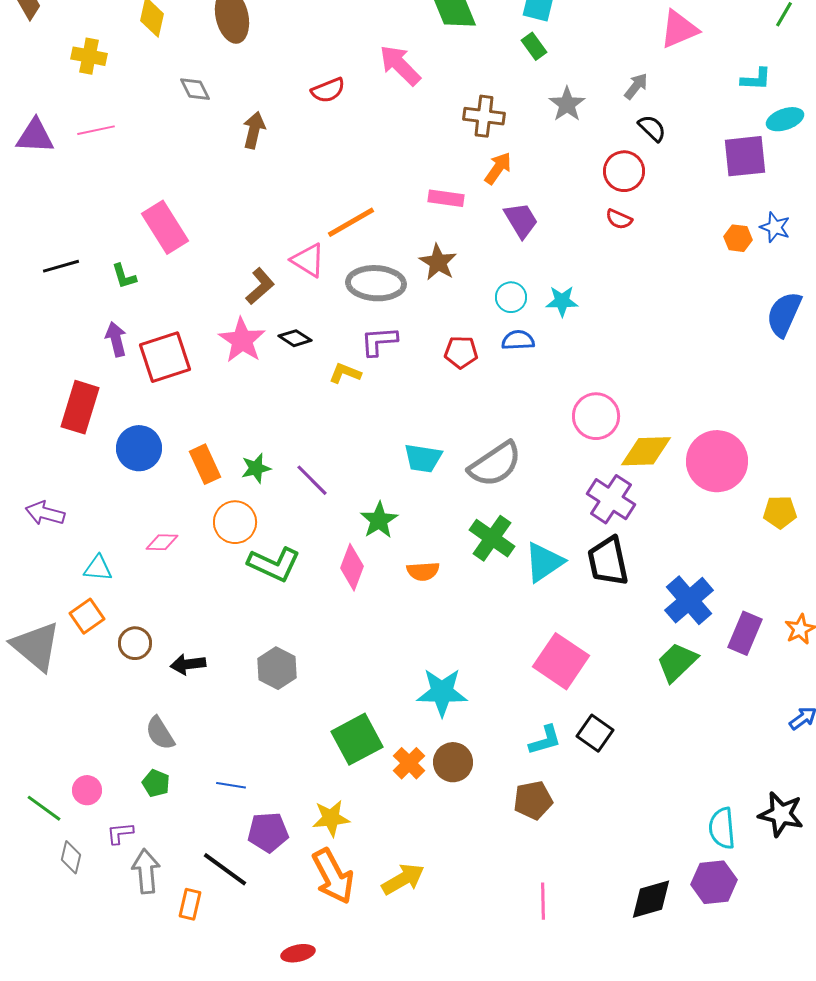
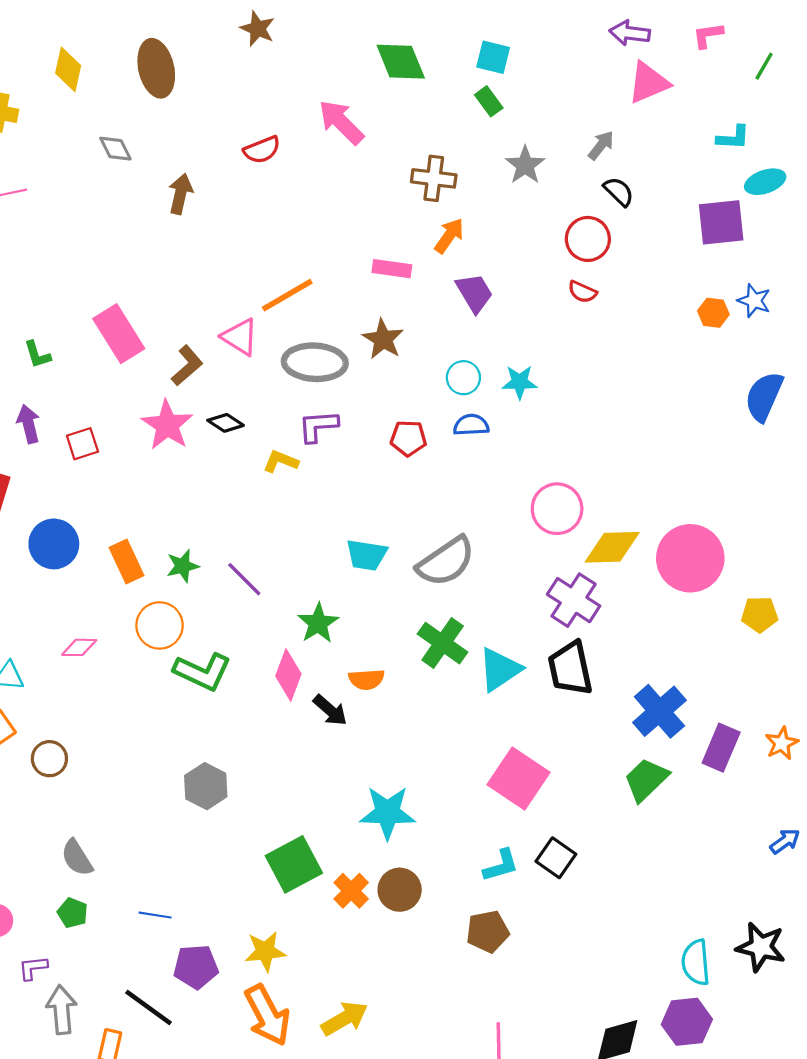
pink rectangle: (165, 227) -> (119, 334), moved
red square: (165, 357) -> (82, 444), size x0.6
black arrow: (188, 664) -> (330, 710), moved, turned -132

